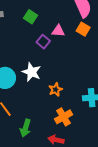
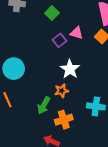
white star: (31, 72) -> (70, 69), moved
green arrow: (25, 128) -> (44, 105), moved

